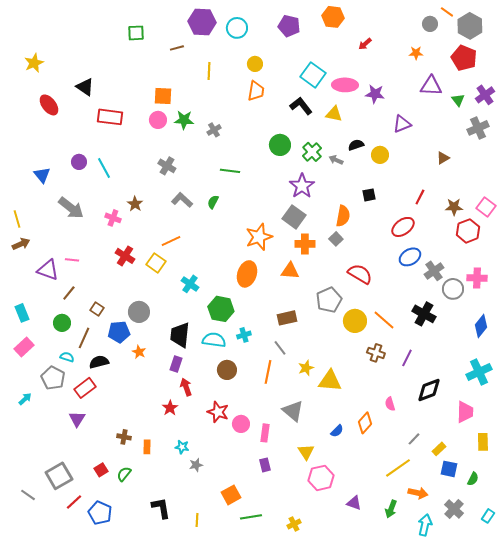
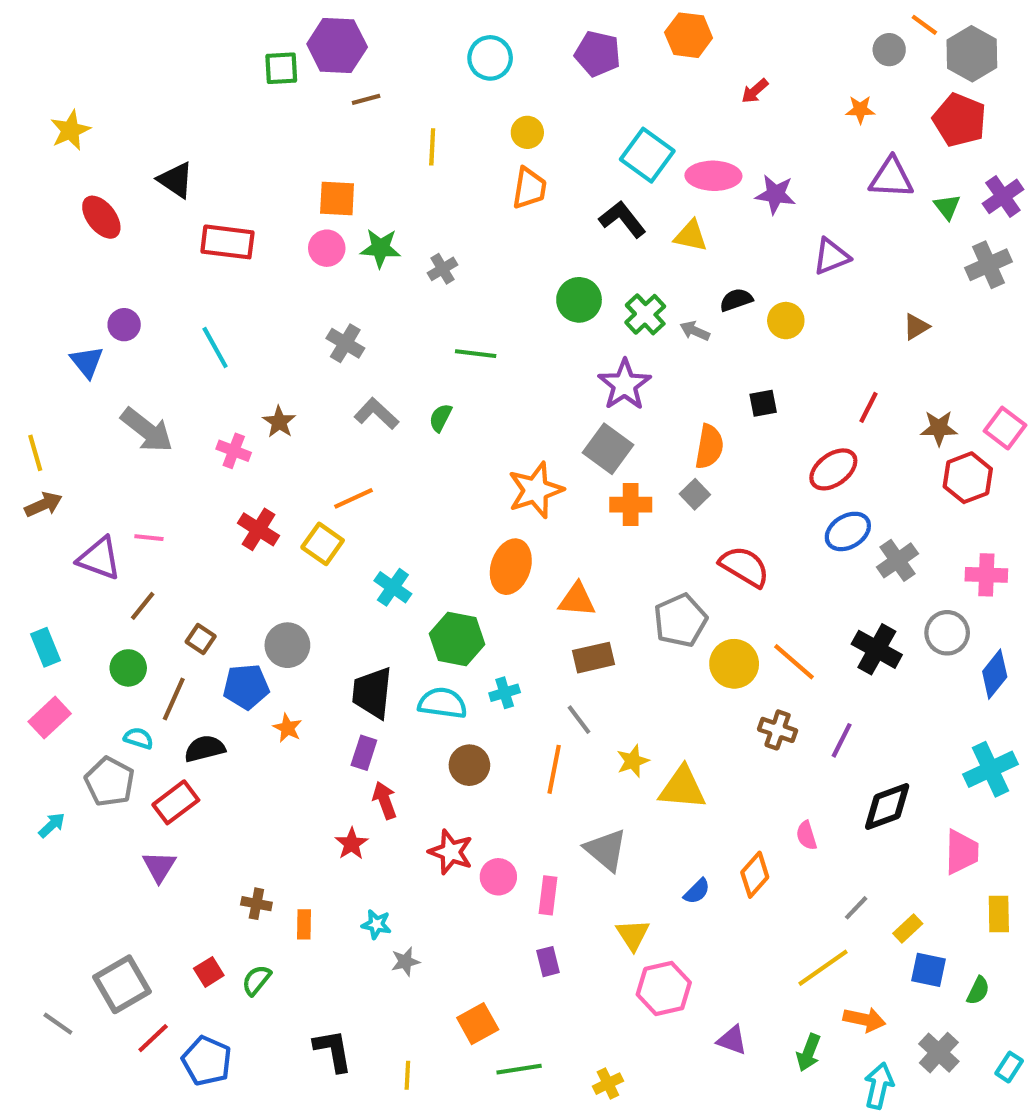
purple hexagon: (202, 22) -> (337, 46), moved
purple circle: (79, 162) -> (124, 325), moved
orange triangle: (290, 271) -> (577, 600), moved
gray circle: (453, 289) -> (947, 633), moved

